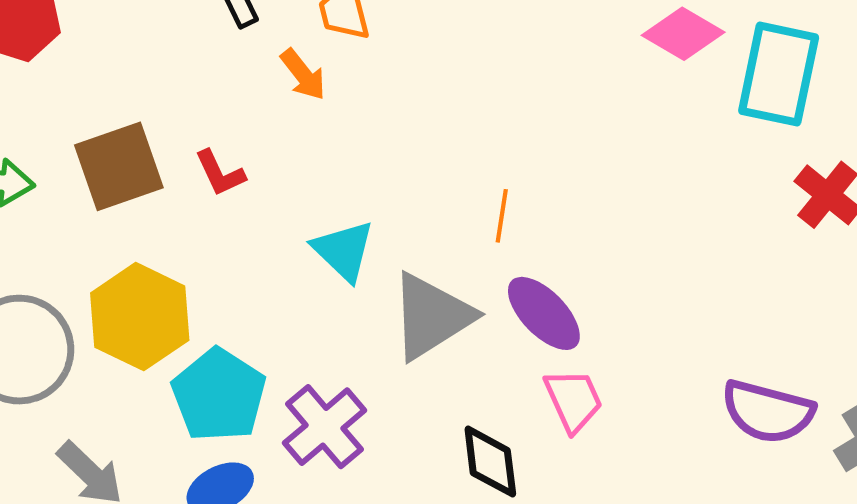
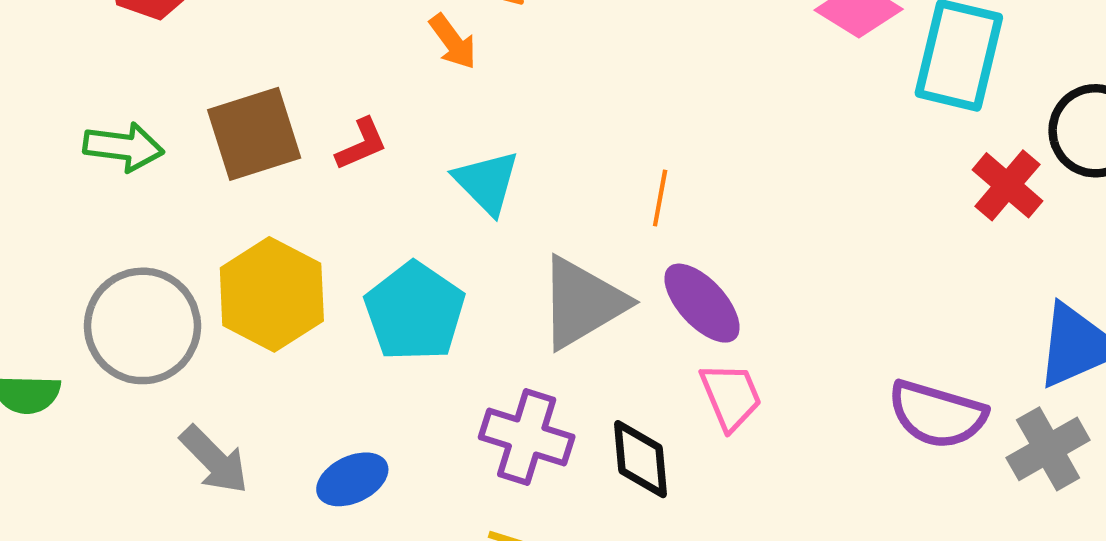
red L-shape: (220, 173) -> (361, 144), turned -90
cyan triangle: (344, 251) -> (487, 182), moved
cyan pentagon: (219, 395) -> (415, 312), moved
purple cross: (325, 427) -> (527, 437), moved, turned -34

